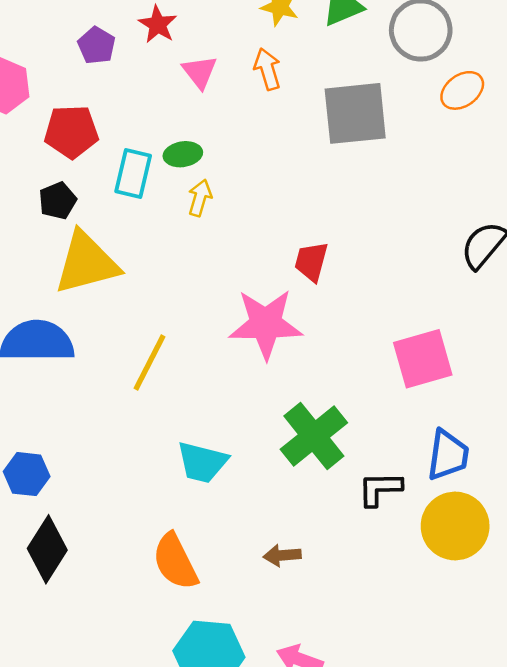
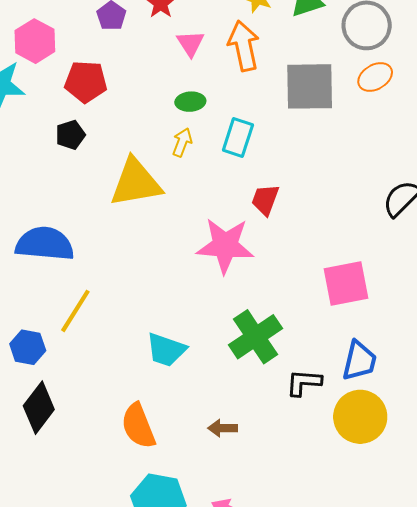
orange arrow: (267, 69) -> (244, 46), size x1.5
orange ellipse: (462, 90) -> (375, 77), moved
green ellipse: (183, 154) -> (190, 102), moved
cyan rectangle: (133, 173) -> (238, 137), moved
yellow triangle: (87, 263) -> (136, 183), moved
yellow line: (150, 362) -> (75, 311), moved

